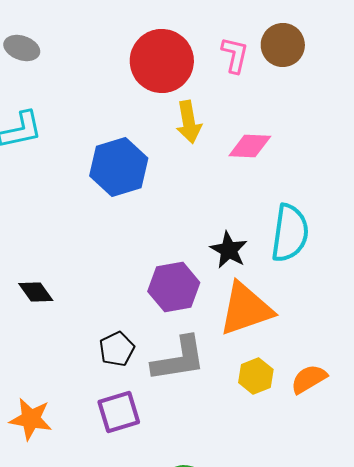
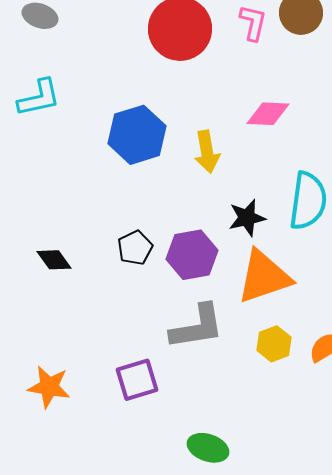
yellow arrow: (189, 122) -> (207, 152), moved
black star: (229, 250) -> (247, 218), turned 30
black pentagon: (117, 349) -> (135, 248), moved

